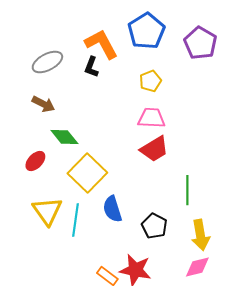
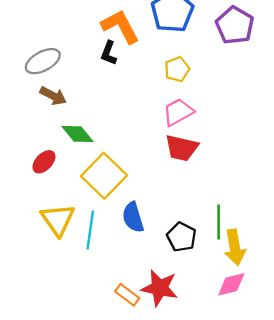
gray ellipse: (47, 62) -> (43, 61), moved
pink trapezoid: (151, 118) -> (178, 112), turned -32
red trapezoid: (154, 149) -> (182, 148), turned 44
green line: (187, 190) -> (219, 222), moved

